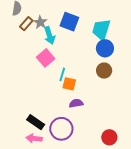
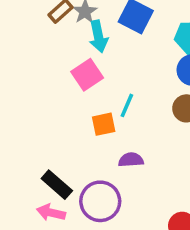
cyan line: (62, 74) -> (127, 105), moved
orange square: (69, 84) -> (104, 124), moved, turned -32

